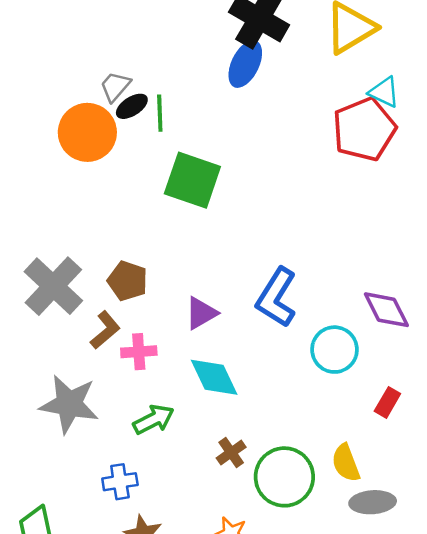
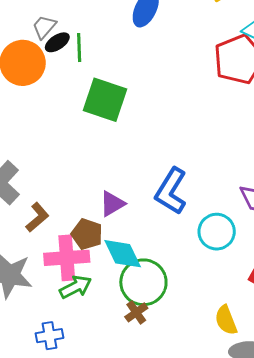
brown pentagon: (128, 281) -> (87, 234), moved
pink cross: (139, 352) -> (67, 258), moved, size x1.6
green circle: (284, 477) -> (143, 282), moved

